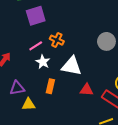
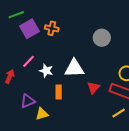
orange cross: (57, 40) -> (52, 28), moved
pink line: (36, 46) -> (29, 61), moved
red triangle: (86, 90) -> (93, 88), turned -40

